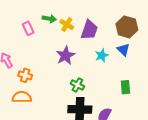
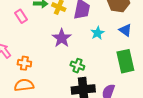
blue triangle: (123, 50) -> (125, 30), moved
green rectangle: (125, 87) -> (125, 61), size x1.6

